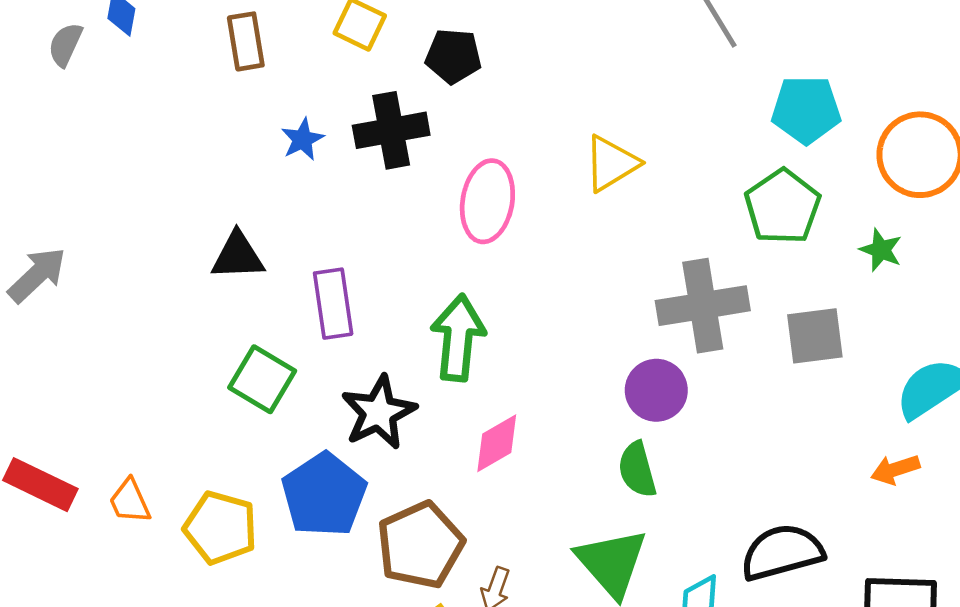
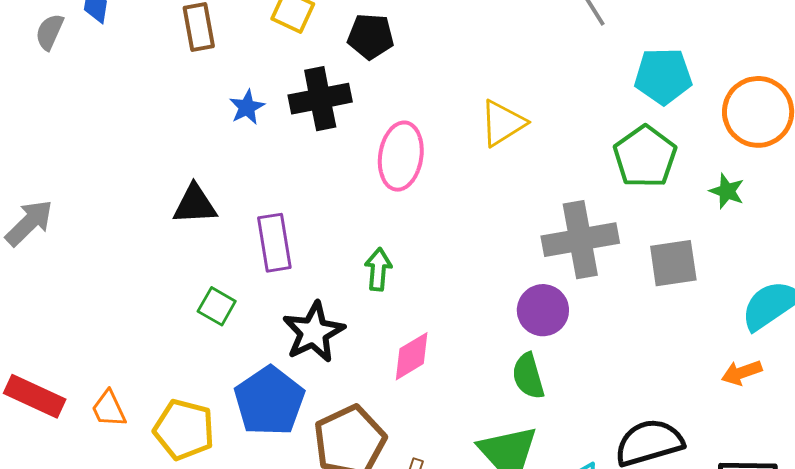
green arrow: (458, 338) -> (378, 269), size x0.6
green square: (262, 379) -> (217, 306), size x0.7

